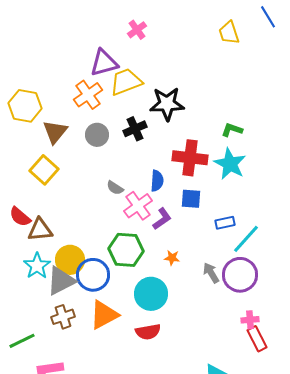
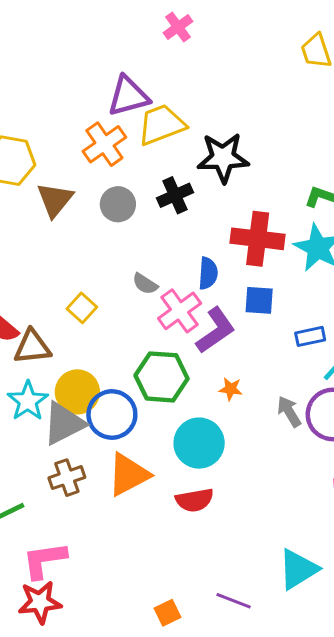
pink cross: (137, 30) -> (178, 27), moved
yellow square: (44, 170) -> (82, 308), moved, size x0.7
purple L-shape: (162, 219) -> (216, 330), size x1.4

